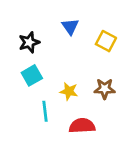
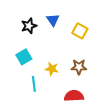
black star: (29, 42) -> (29, 26), moved
red semicircle: (82, 126) -> (74, 96), moved

